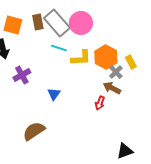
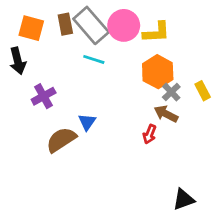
yellow L-shape: (81, 58) -> (156, 32), moved
yellow rectangle: (131, 62) -> (203, 91), moved
brown semicircle: (34, 131) -> (61, 140), moved

